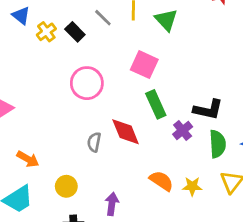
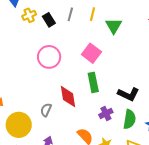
gray line: (103, 18) -> (70, 14), turned 48
purple cross: (183, 130) -> (106, 113), moved
gray semicircle: (94, 142) -> (46, 110), moved
yellow circle: (66, 186) -> (19, 125), size x1.6

